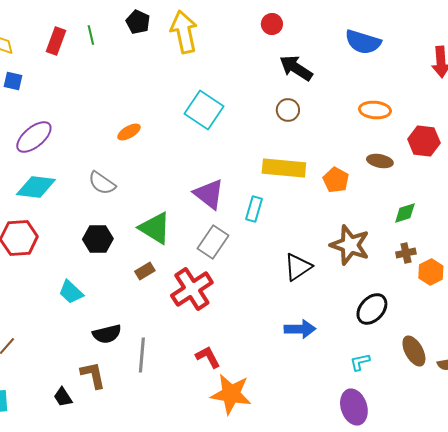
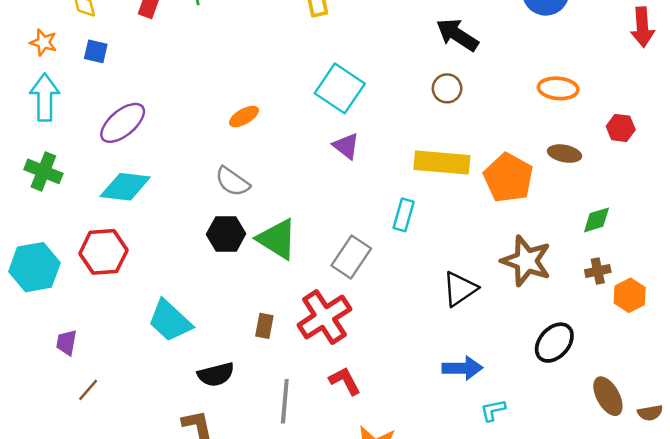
red hexagon: (424, 141) -> (621, 128), size x0.7
orange pentagon: (336, 180) -> (508, 178), size x1.5
gray semicircle: (102, 183) -> (232, 182), moved
purple triangle: (209, 194) -> (346, 146), moved, size x0.7
black hexagon: (98, 239) -> (226, 234), moved
brown rectangle: (145, 271) -> (264, 326), moved, turned -48
cyan trapezoid: (71, 292) -> (170, 321), size x1.4
gray line: (142, 355) -> (285, 401), moved
red L-shape: (208, 357) -> (345, 381), moved
cyan L-shape: (360, 362) -> (493, 410), moved

